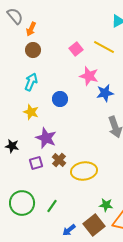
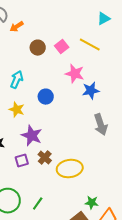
orange arrow: (31, 29) -> (17, 27), turned 32
brown circle: (33, 50) -> (38, 48), moved

